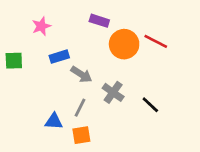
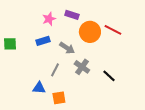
pink star: (41, 26) -> (49, 19), moved
gray arrow: (81, 74) -> (67, 48), moved
gray line: (80, 108) -> (55, 70), moved

